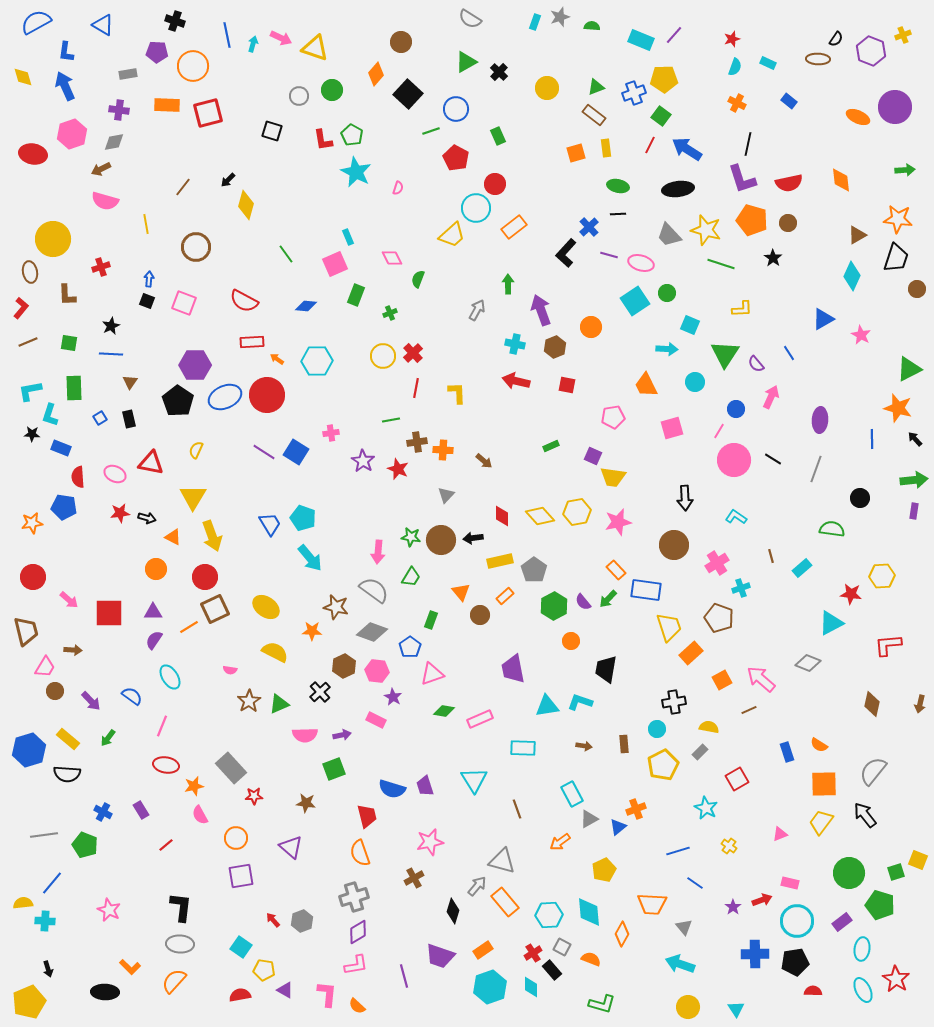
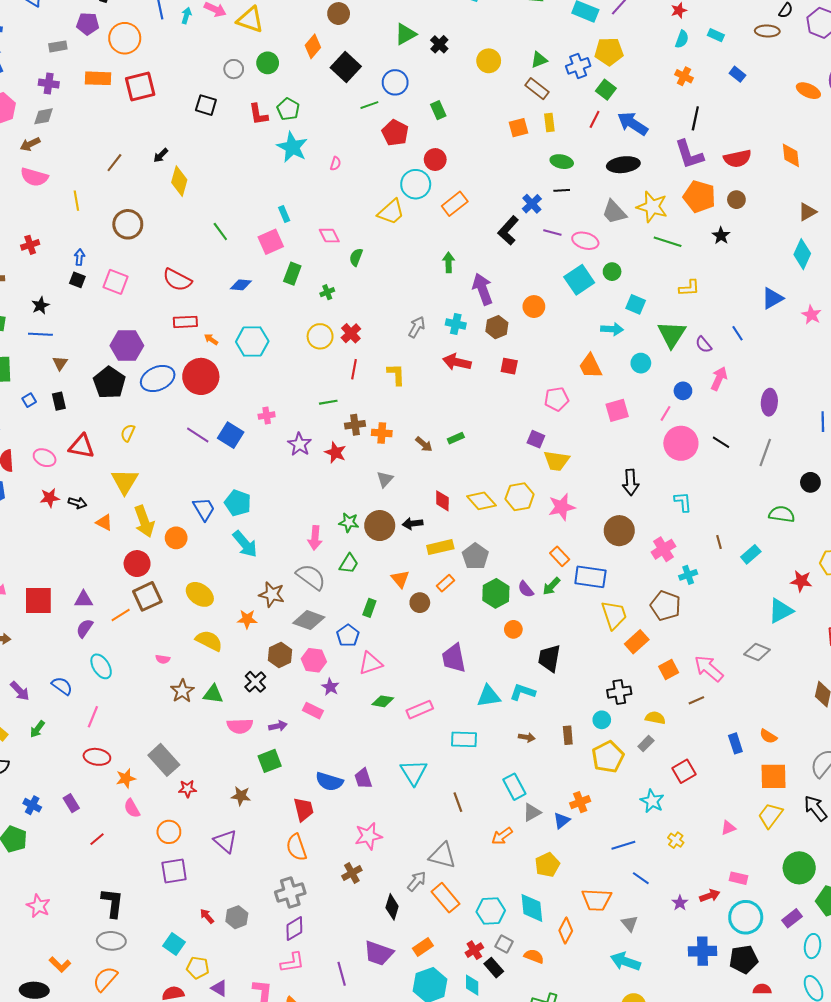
gray arrow: (477, 310) -> (417, 327), moved
green rectangle: (551, 446) -> (456, 438), moved
cyan L-shape: (736, 517) -> (683, 502), turned 50
orange circle: (156, 569) -> (176, 538), moved
green triangle: (279, 704) -> (213, 694), turned 30

